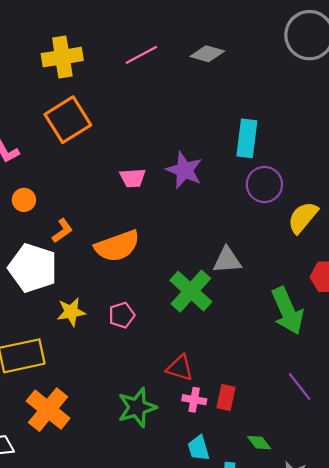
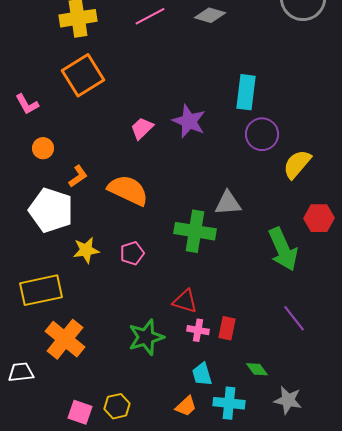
pink trapezoid: (133, 178) -> (142, 128), turned 140
orange semicircle: (117, 246) -> (128, 190), turned -135
green cross: (191, 291) -> (195, 231), turned -33

